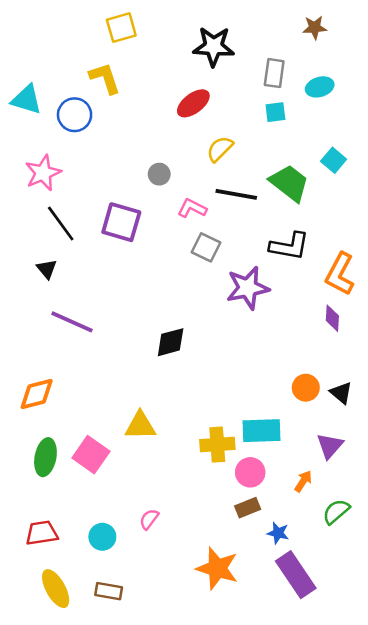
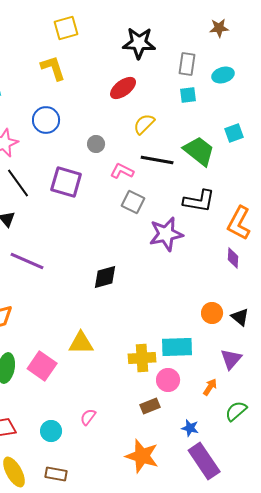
blue circle: (75, 115) -> (46, 120), moved
cyan square: (334, 160) -> (234, 133), turned 30
brown rectangle: (248, 508) -> (150, 406), moved

